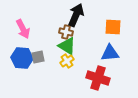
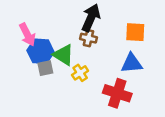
brown cross: (66, 32) -> (88, 38), moved
green triangle: (67, 46) -> (63, 55), moved
blue hexagon: (22, 58) -> (41, 51), moved

